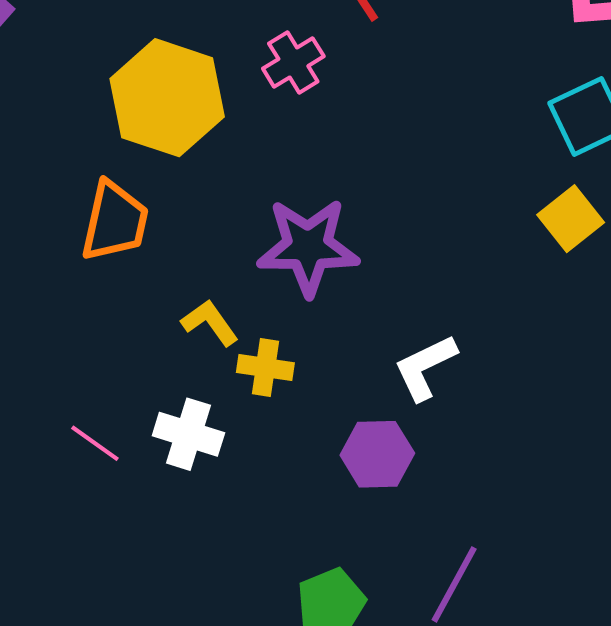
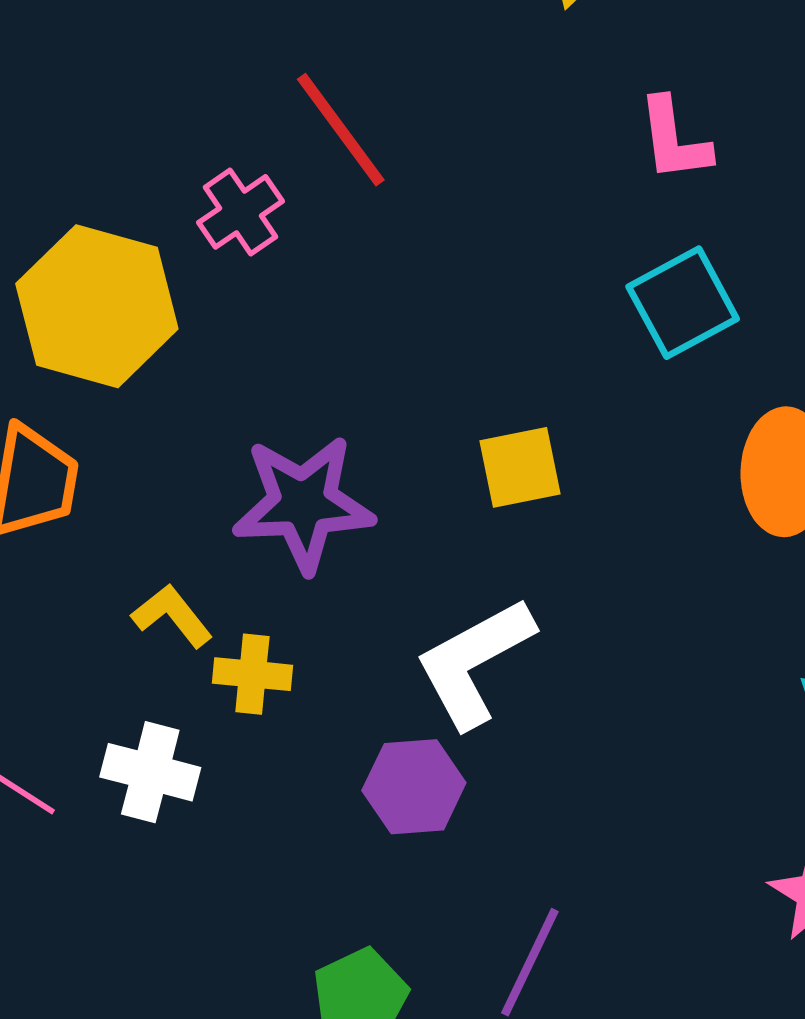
pink cross: (293, 62) -> (240, 212), moved
yellow square: (571, 219) -> (520, 467), moved, turned 30
white L-shape: (425, 367) -> (474, 662), size x1.4

